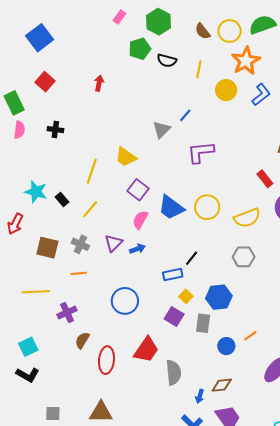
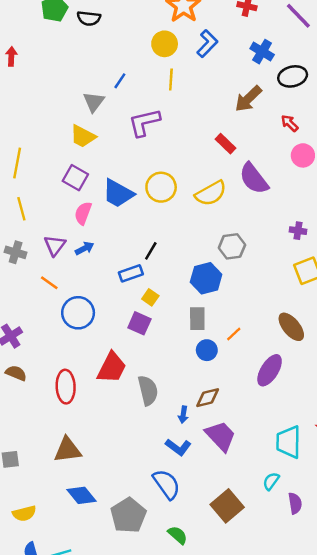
yellow line: (199, 69) -> (171, 79), moved
yellow trapezoid: (126, 157) -> (83, 136), moved
yellow line: (90, 209) -> (21, 209), turned -48
gray hexagon: (244, 257) -> (232, 246), moved
orange line: (79, 273) -> (49, 283), moved, turned 49
blue hexagon: (219, 297) -> (206, 278), moved
gray rectangle: (203, 323) -> (197, 319), moved
brown semicircle: (82, 340) -> (16, 373), moved, turned 90

